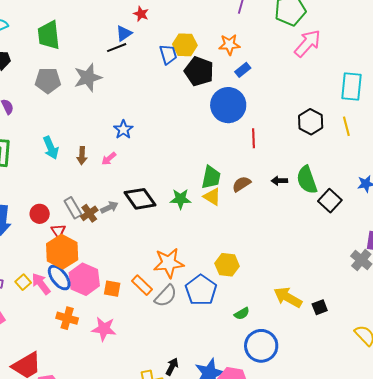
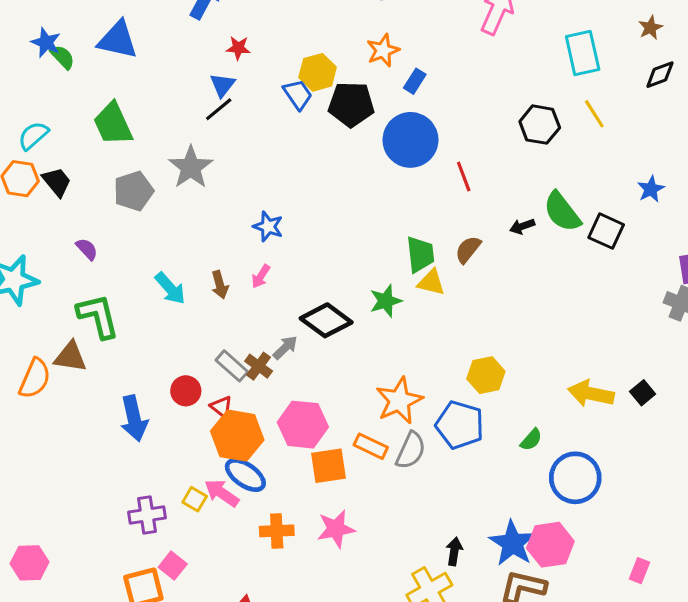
pink hexagon: (84, 279) -> (303, 425), moved
orange square: (112, 289) -> (329, 466), size x1.4

